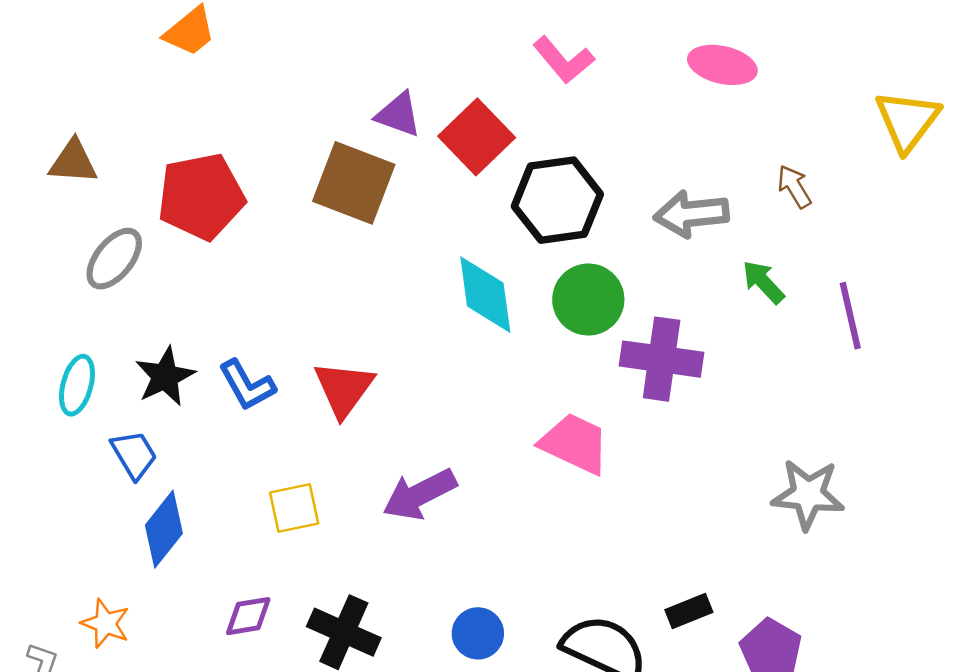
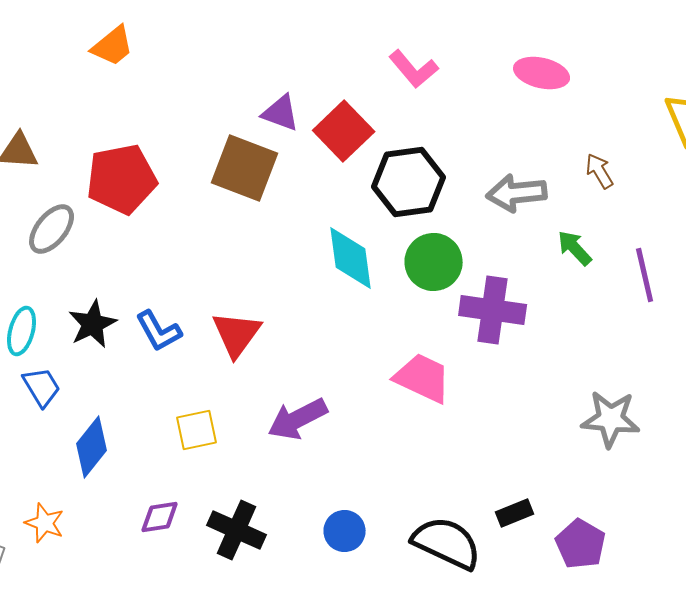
blue trapezoid: (134, 455) -> (42, 387), moved

